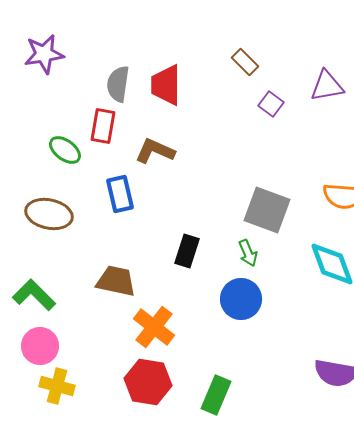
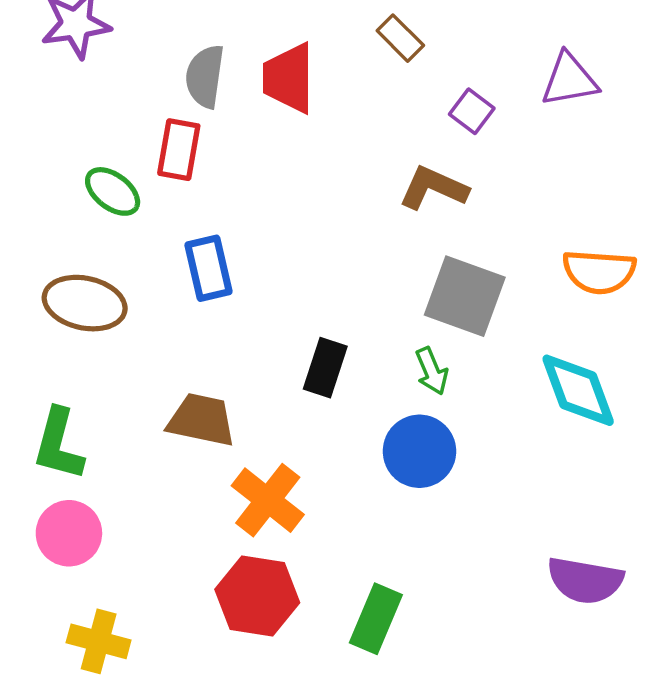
brown rectangle: (245, 62) -> (400, 38), moved
brown L-shape: (155, 151) -> (433, 188), moved
green L-shape: (34, 295) -> (58, 444), turned -120
yellow cross: (57, 386) -> (99, 641), moved

